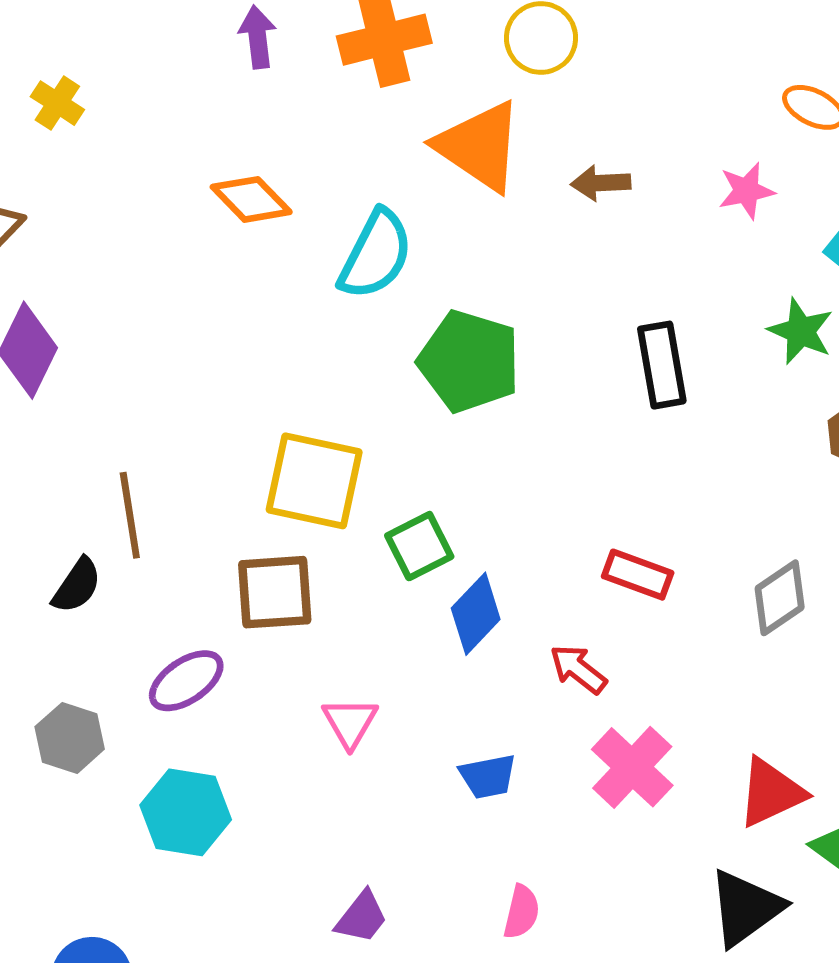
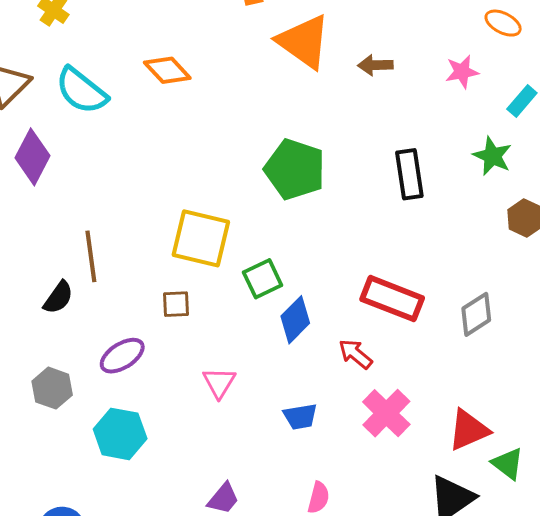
cyan semicircle: (376, 255) -> (81, 91), moved, turned 100
red rectangle: (638, 575) -> (392, 299), size x1.5
brown square: (275, 592) -> (176, 304), size x0.6

